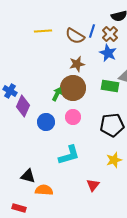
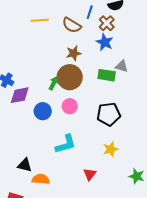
blue line: (92, 31) -> (90, 12), moved
purple diamond: (23, 106) -> (20, 95), turned 55

